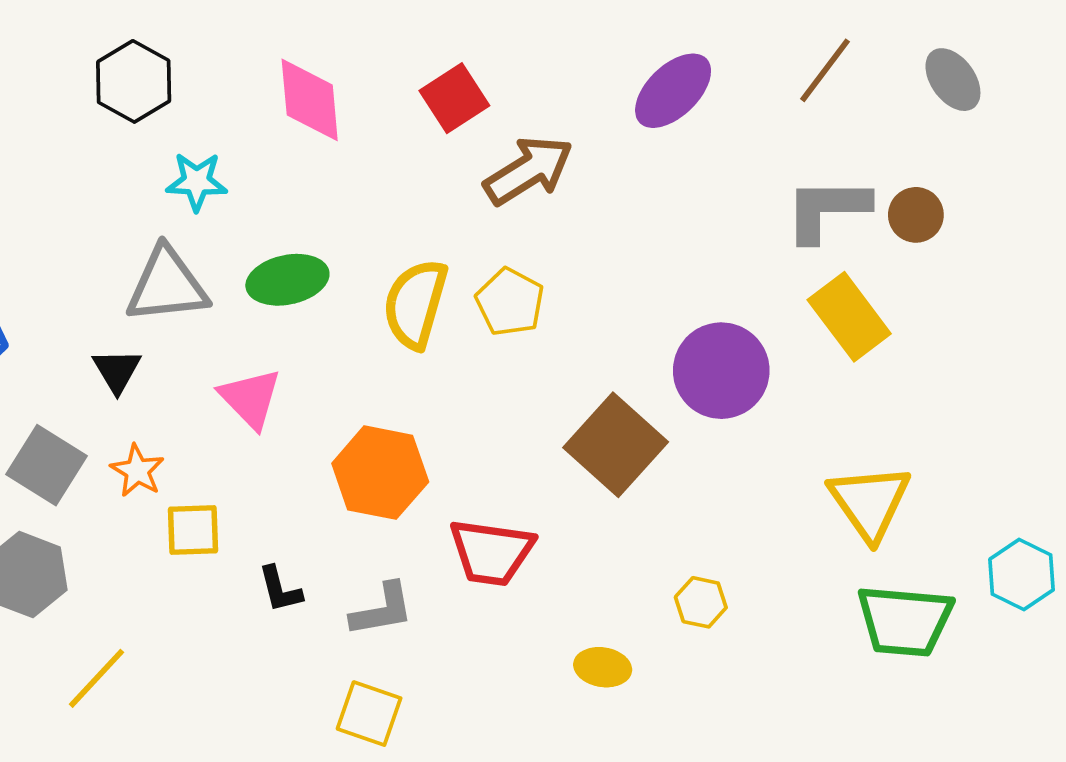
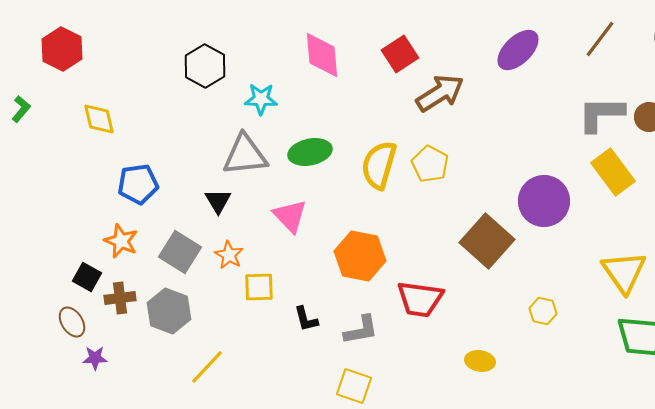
black hexagon: (134, 81) -> (205, 66), moved
yellow hexagon: (701, 602) -> (543, 311), moved

